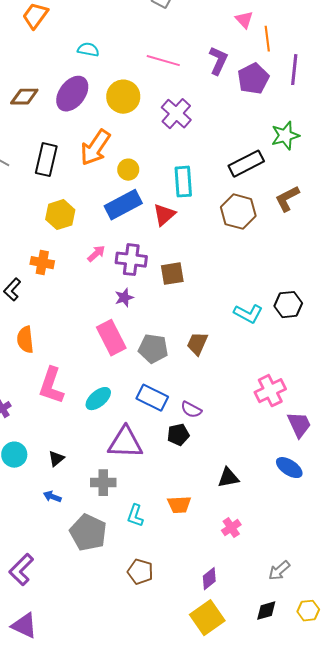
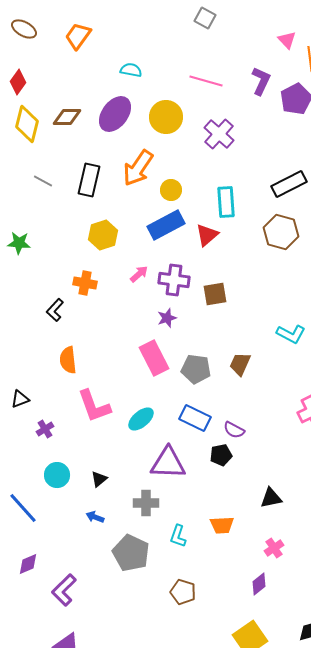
pink L-shape: (51, 386) -> (94, 406), turned -39
purple diamond: (209, 579) -> (259, 584), moved

